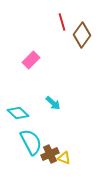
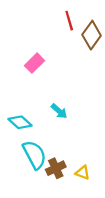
yellow triangle: (64, 158) -> (83, 173), moved

